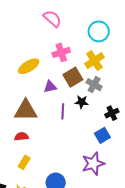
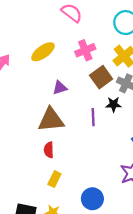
yellow ellipse: (29, 66) -> (43, 52), moved
purple triangle: (50, 87) -> (60, 88), moved
red semicircle: (21, 136) -> (49, 150), turned -80

